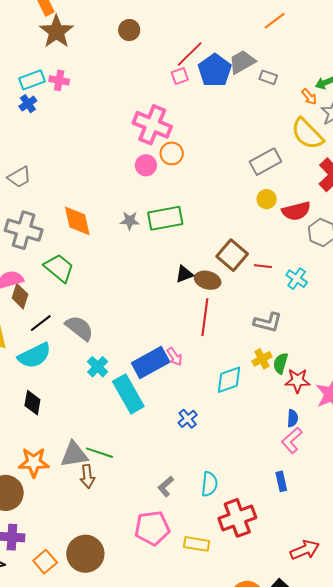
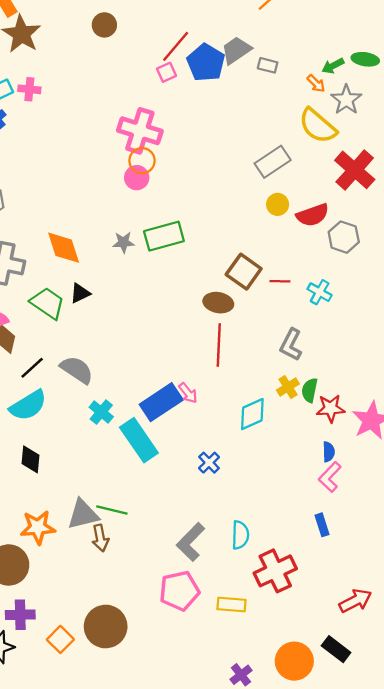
orange circle: (172, 153) -> (142, 161), moved
black triangle: (184, 274) -> (80, 293), moved
gray L-shape: (268, 322) -> (291, 345), turned 108
gray L-shape: (166, 487) -> (191, 542), size x1.6

